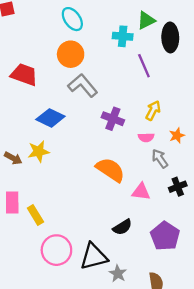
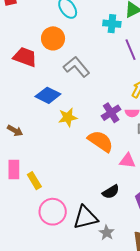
orange circle: (71, 54) -> (53, 38), moved
purple cross: (113, 119) -> (111, 113), moved, turned 36
yellow star: (39, 151) -> (68, 117), moved

